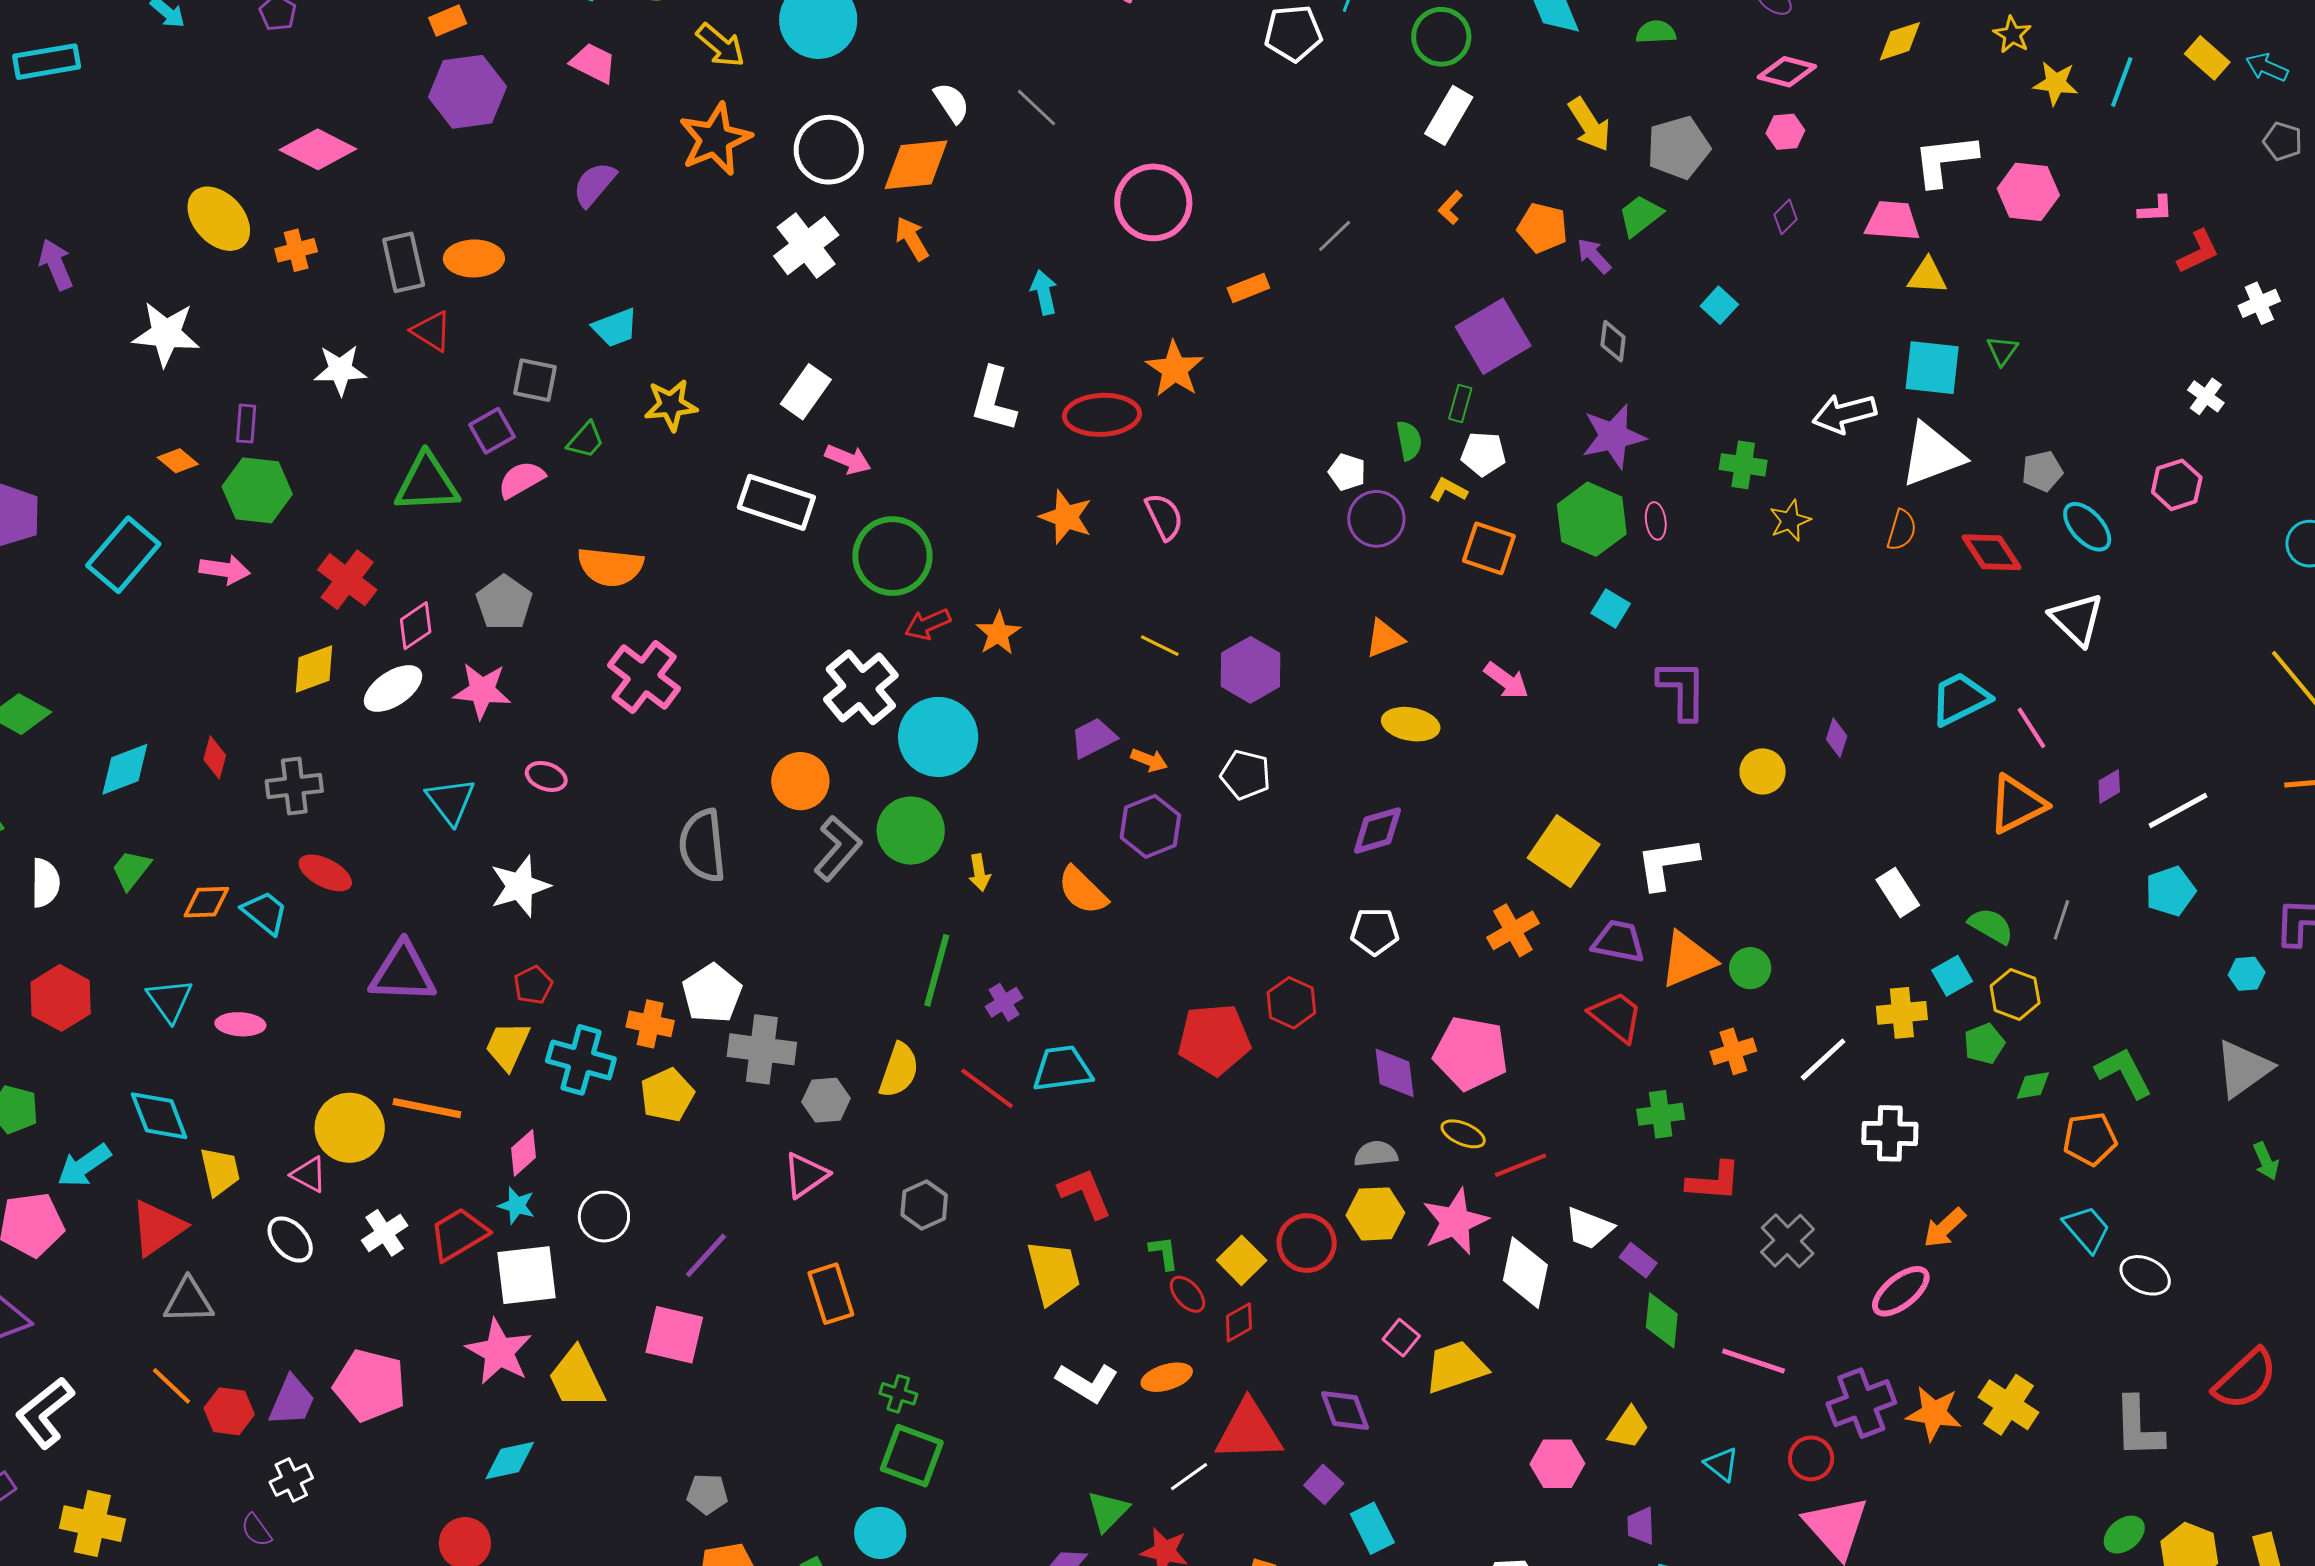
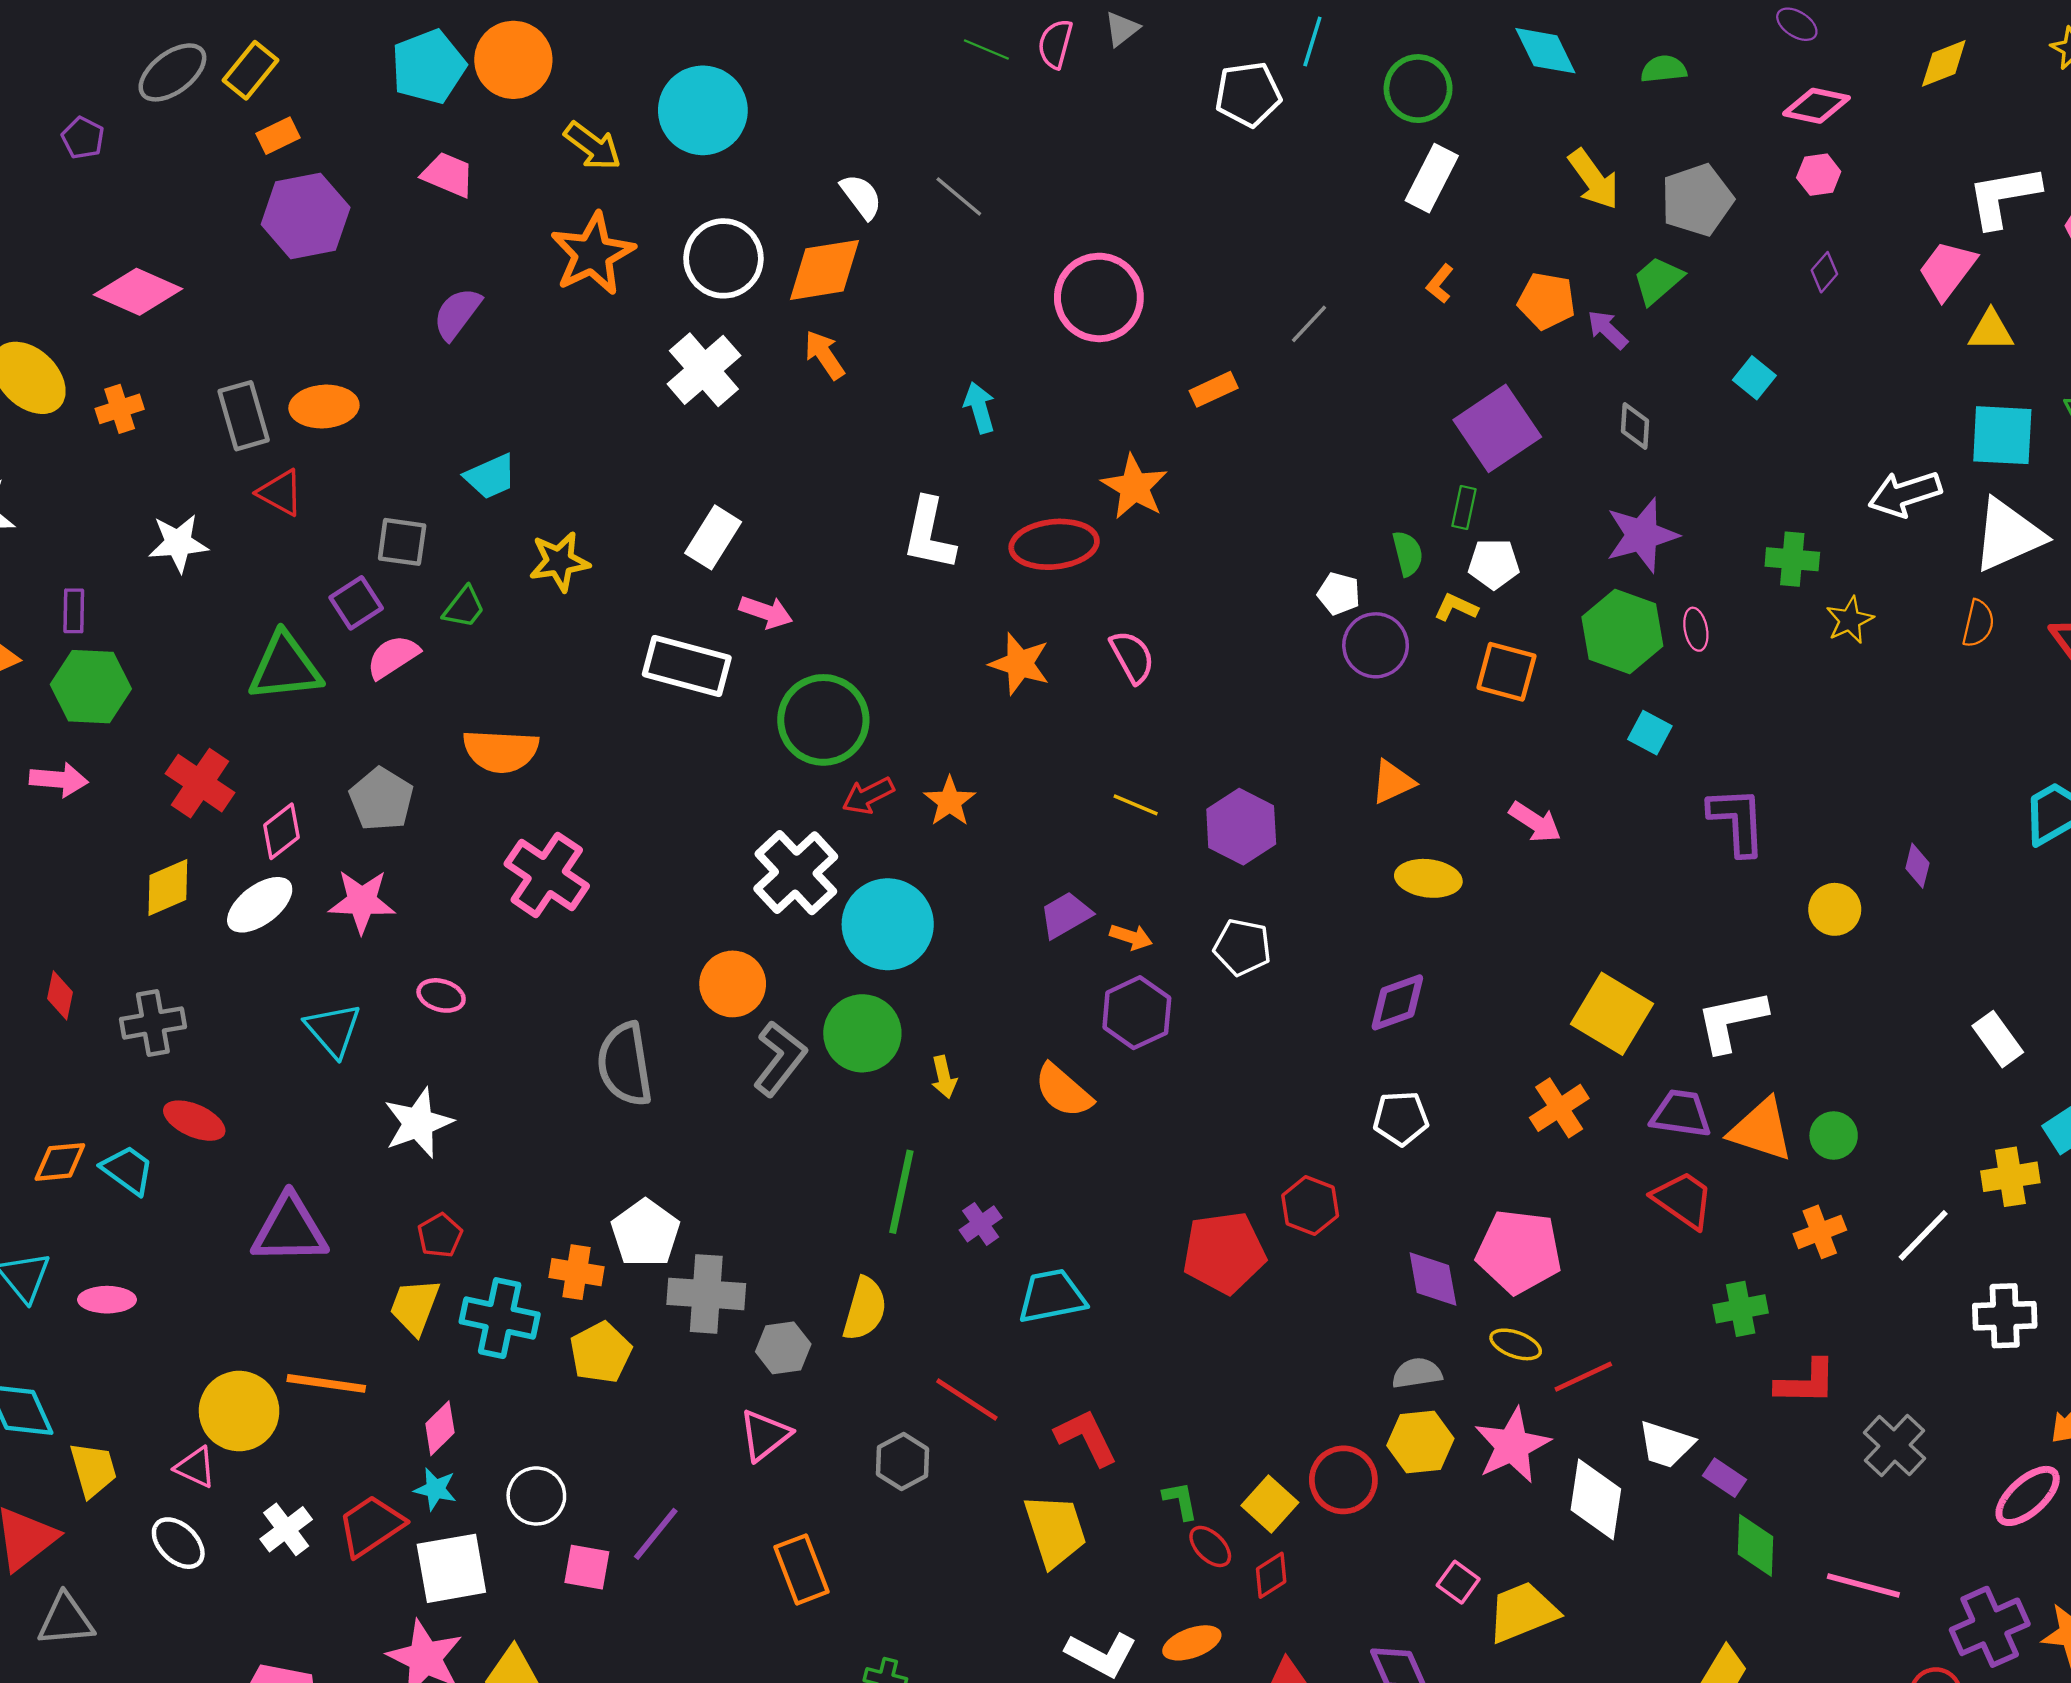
pink trapezoid: (1892, 221) -> (1947, 270), turned -54
orange triangle: (1688, 959) -> (1761, 1130), turned 44
red line: (987, 1088) -> (967, 1400), moved
pink square: (674, 1335) -> (587, 1567), moved, size x0.7

